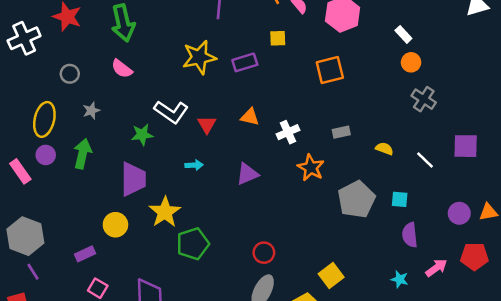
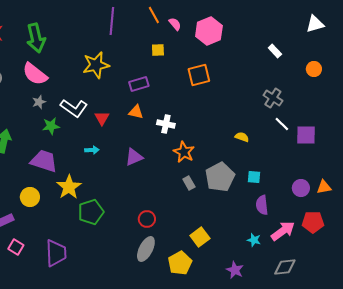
white rectangle: (403, 34) -> (275, 51), moved
purple rectangle: (245, 62) -> (139, 84), moved
orange circle: (411, 62) -> (314, 69), moved
pink semicircle: (122, 69) -> (35, 74), size x1.5
gray star: (91, 111) -> (39, 102), moved
white cross: (288, 132) -> (166, 124), turned 36
gray rectangle: (341, 132) -> (189, 183), moved, turned 72
white line: (425, 160) -> (282, 124), moved
purple trapezoid: (133, 179) -> (44, 161), turned -72
pink arrow: (436, 268) -> (283, 231), size x1.4

